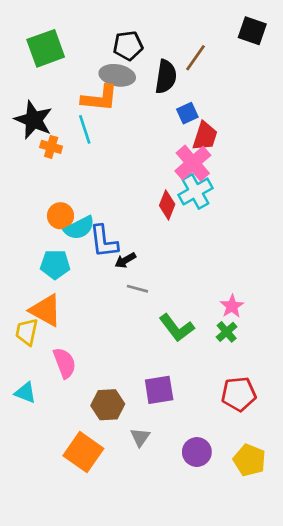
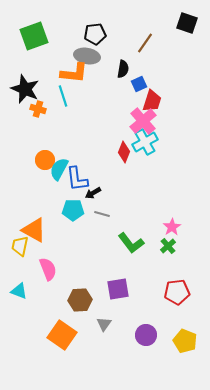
black semicircle: (166, 77) -> (123, 69), moved, size x0.7
cyan semicircle: (79, 228) -> (59, 169), turned 145
cyan pentagon: (55, 264) -> (73, 210), moved

